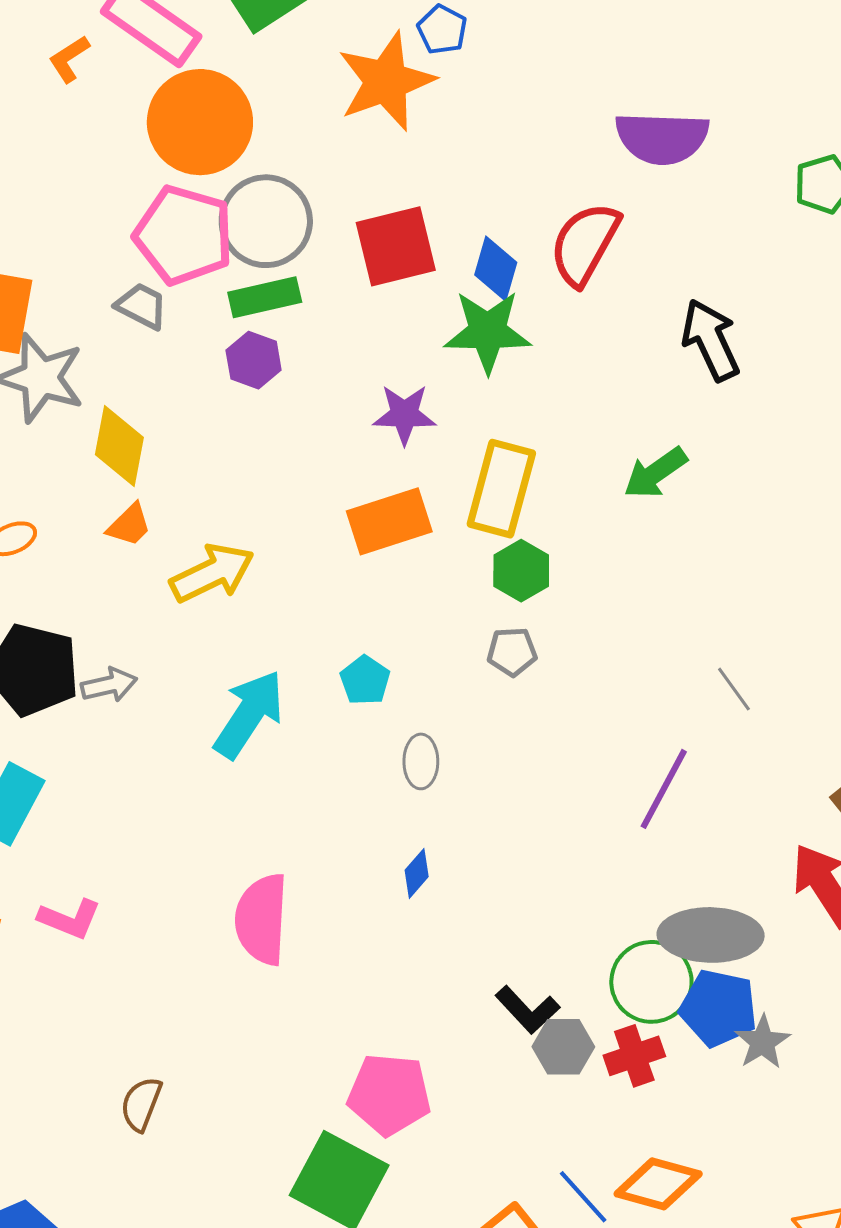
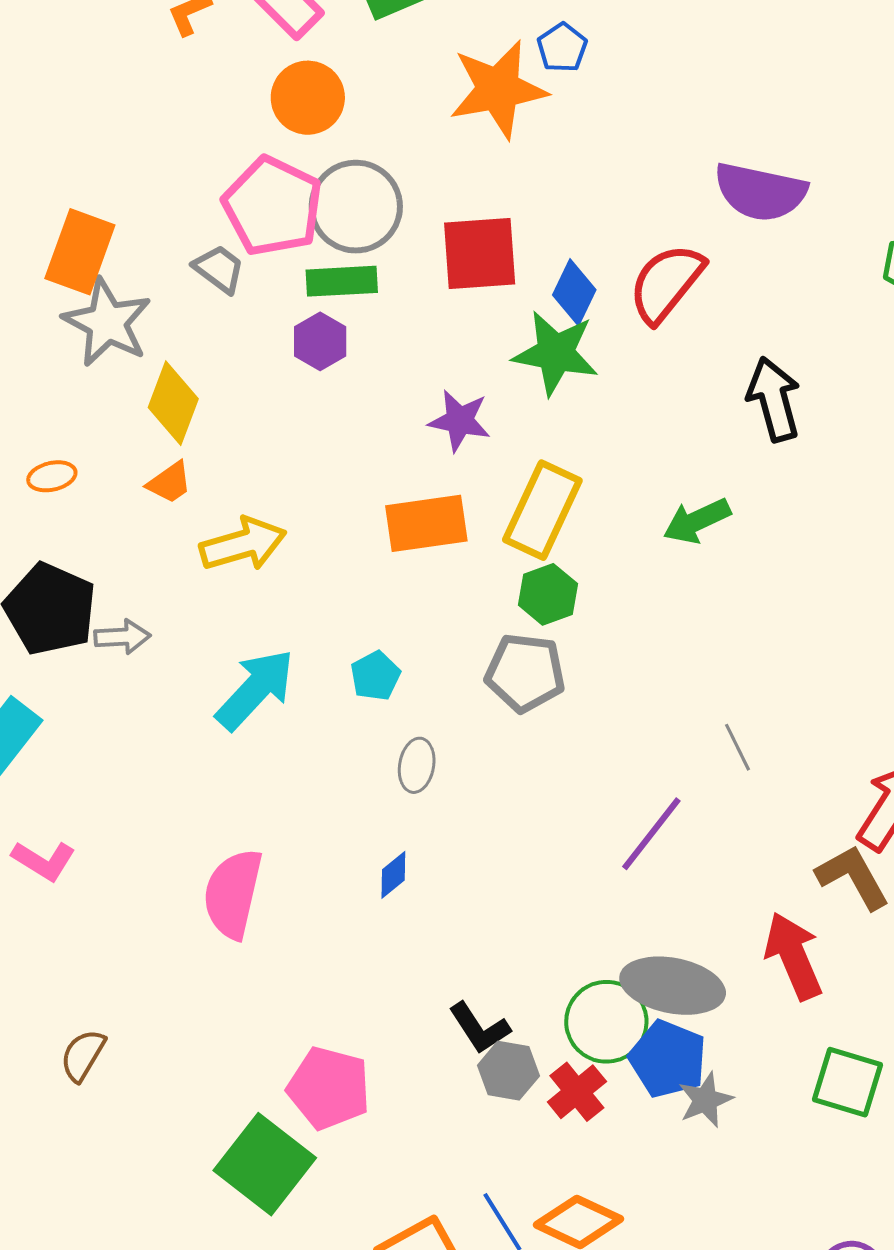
orange circle: (200, 122) -> (308, 98), size x0.7
gray pentagon: (512, 652) -> (525, 673), size x1.6
red cross: (634, 1056) -> (577, 1092), turned -30

